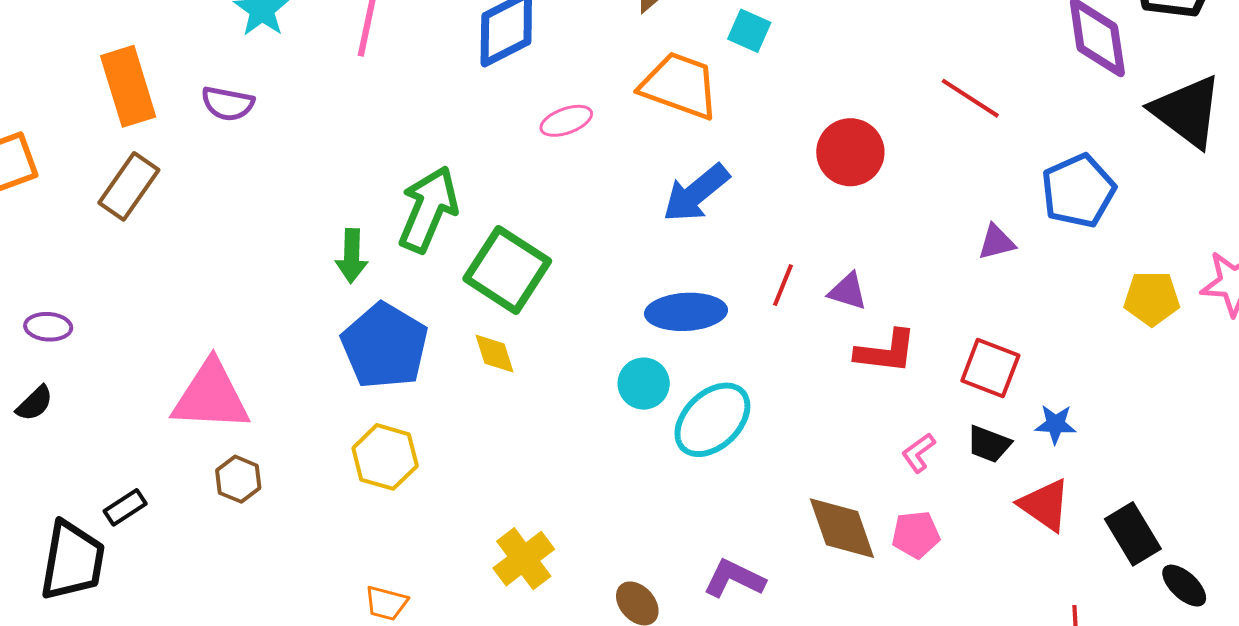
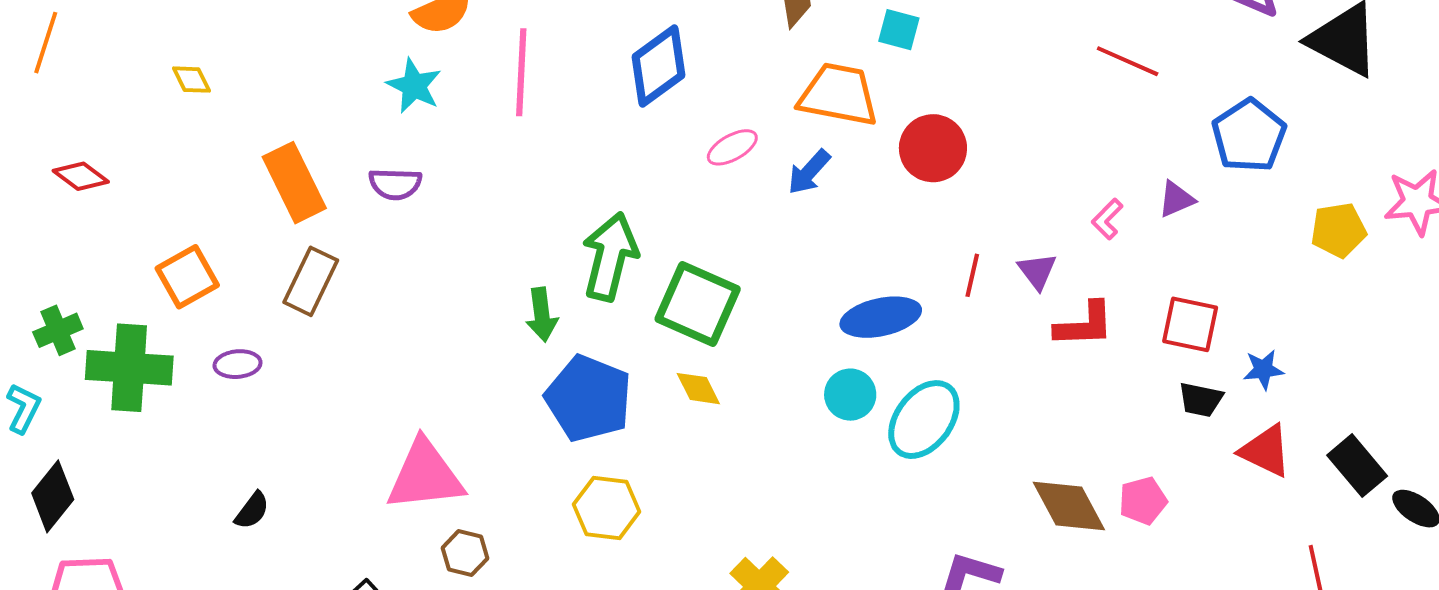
red circle: (850, 152) -> (933, 148), moved
blue arrow: (696, 193) -> (809, 172), moved, size x0.7
purple triangle: (848, 291) -> (1037, 271), turned 45
purple ellipse: (48, 327) -> (238, 364), moved
pink L-shape: (918, 453) -> (1107, 219), moved

